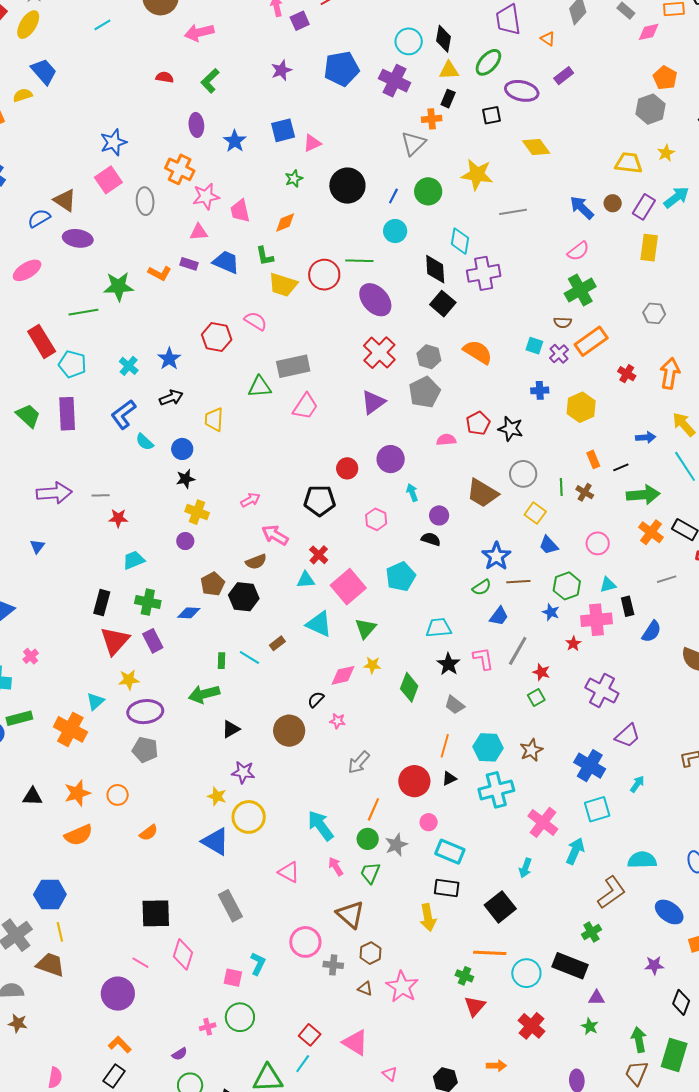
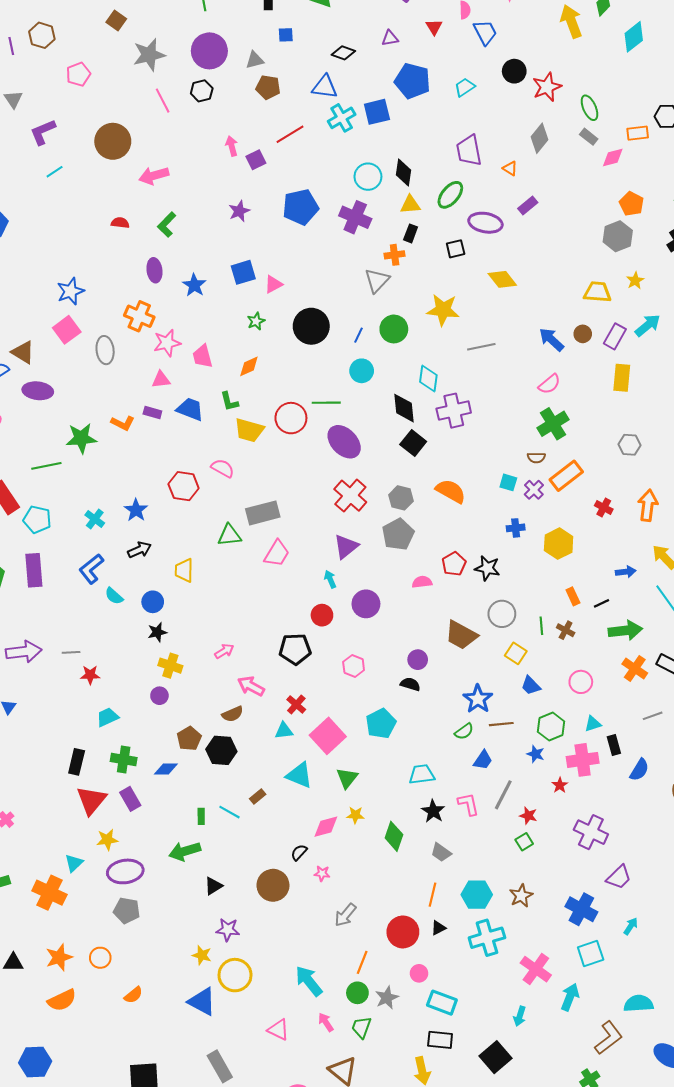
cyan arrow: (412, 492) -> (330, 579), moved

